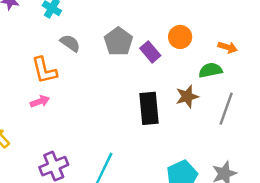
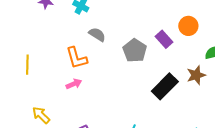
gray pentagon: (118, 41) -> (135, 50), moved
black rectangle: (149, 108) -> (165, 86), turned 52

